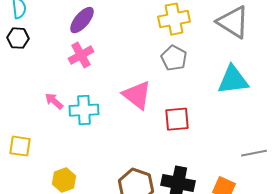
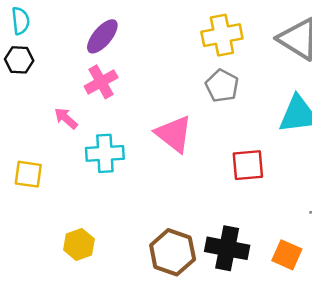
pink arrow: (54, 101) -> (66, 118), moved
red square: (177, 119) -> (248, 165), moved
yellow square: (20, 146) -> (28, 174), moved

